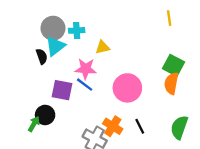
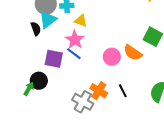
yellow triangle: (103, 47) -> (81, 21), moved, turned 32
pink star: (86, 69) -> (75, 40), turned 30
orange semicircle: (171, 83) -> (133, 53), moved, turned -66
pink circle: (127, 88) -> (112, 57), size x0.7

